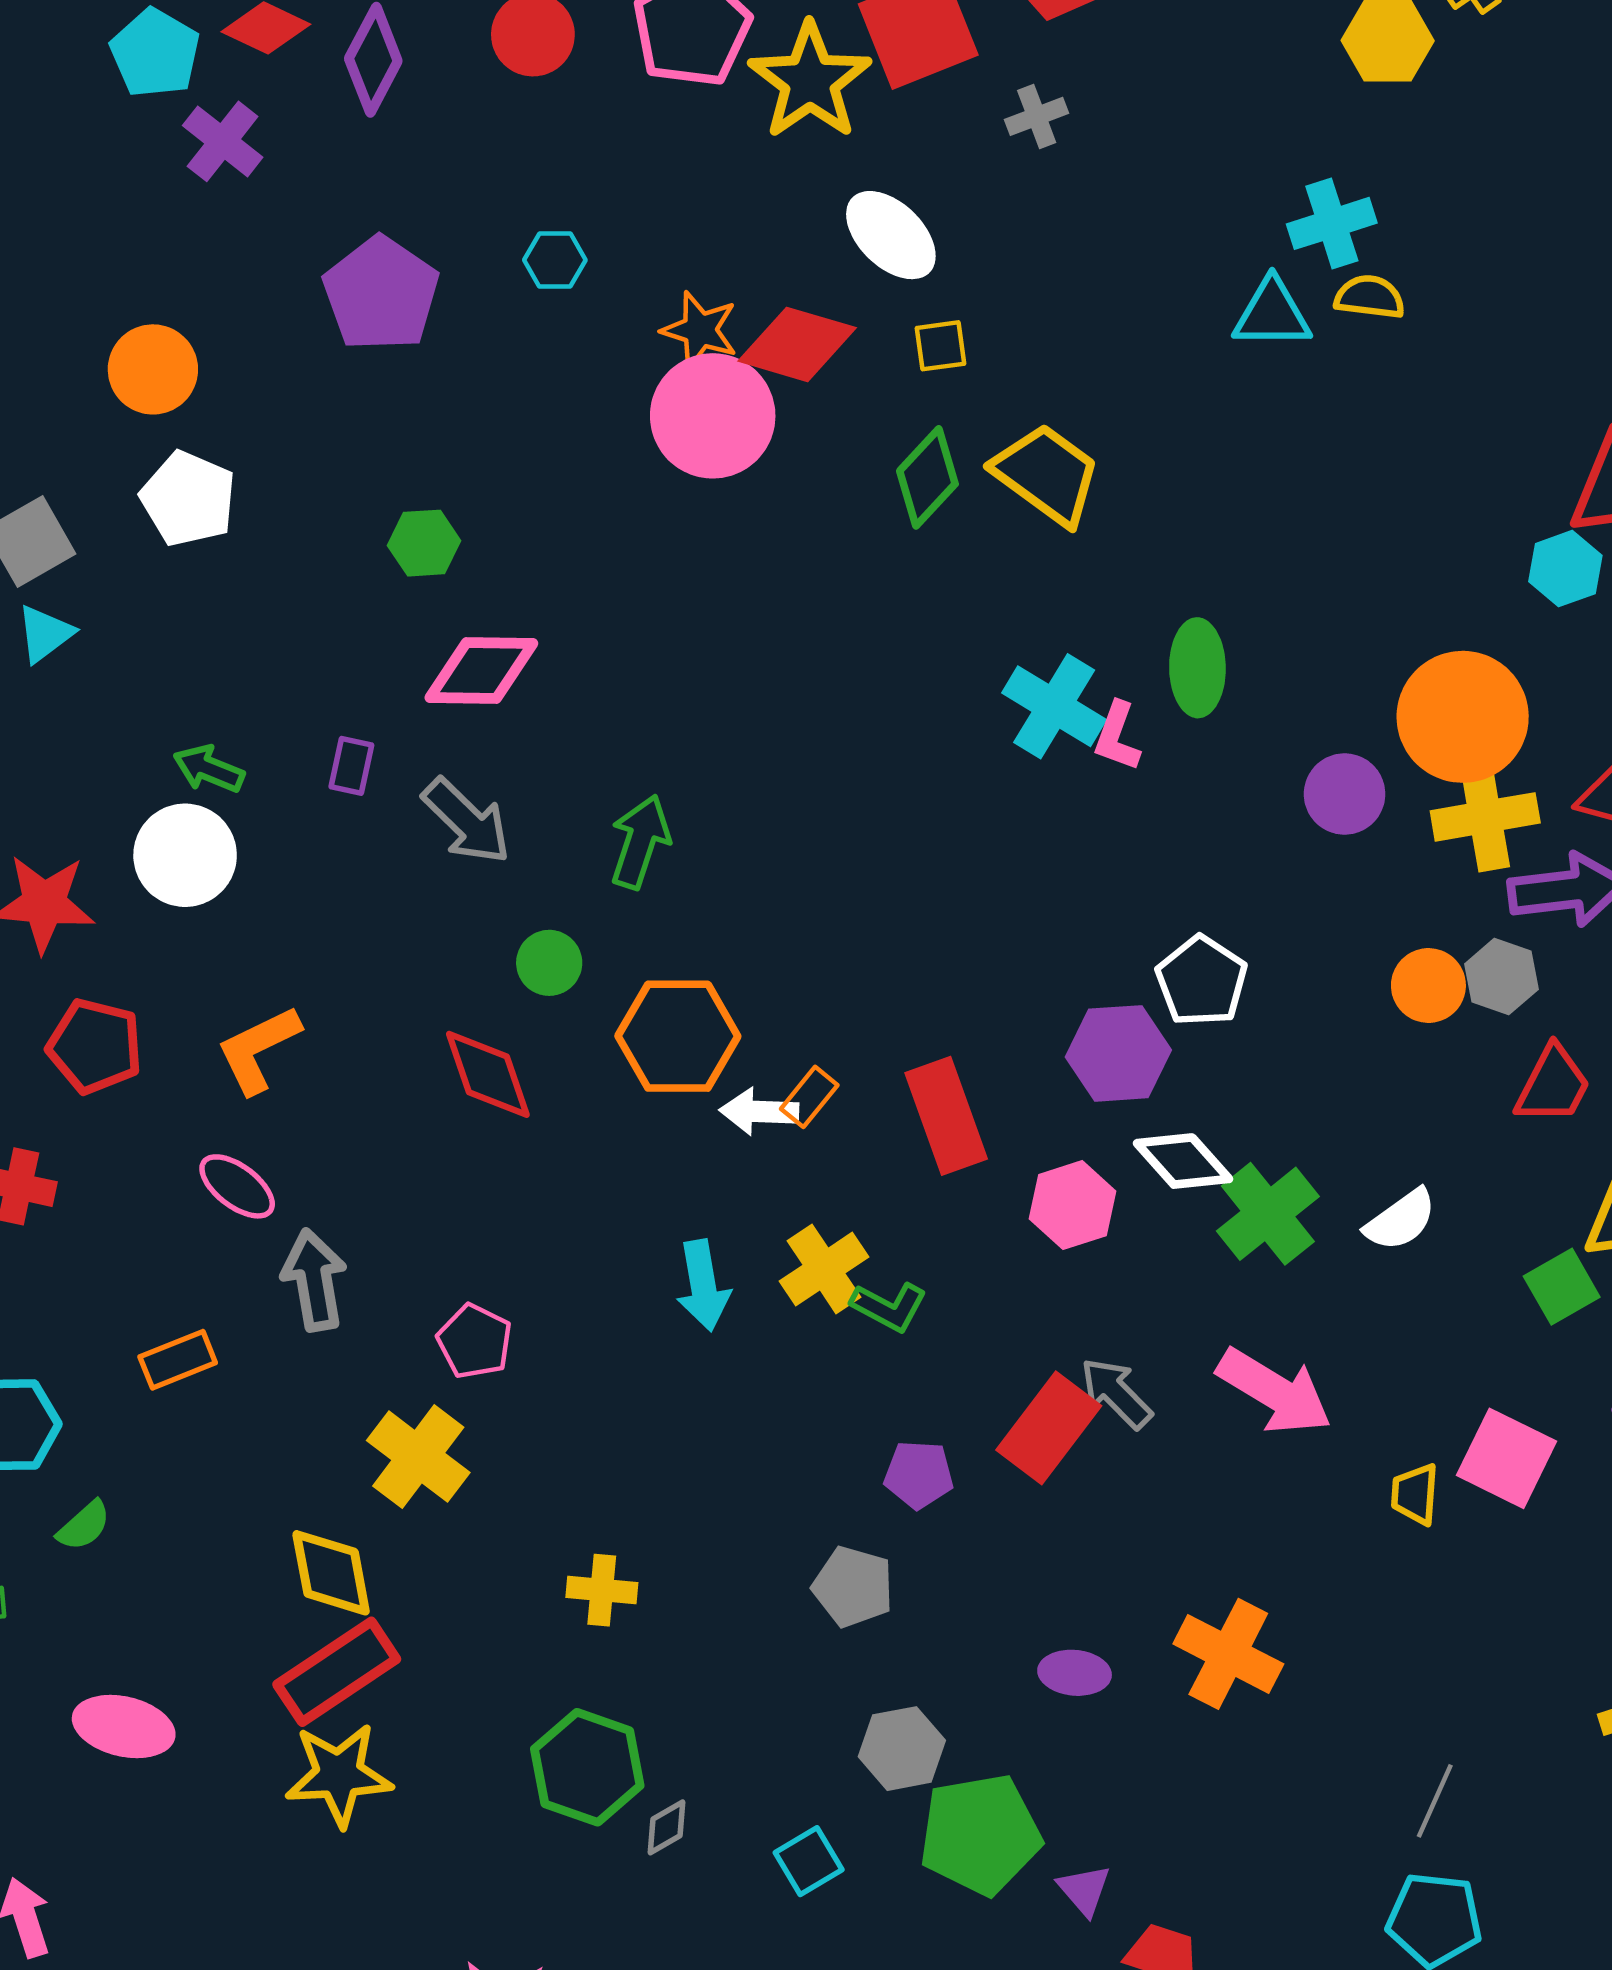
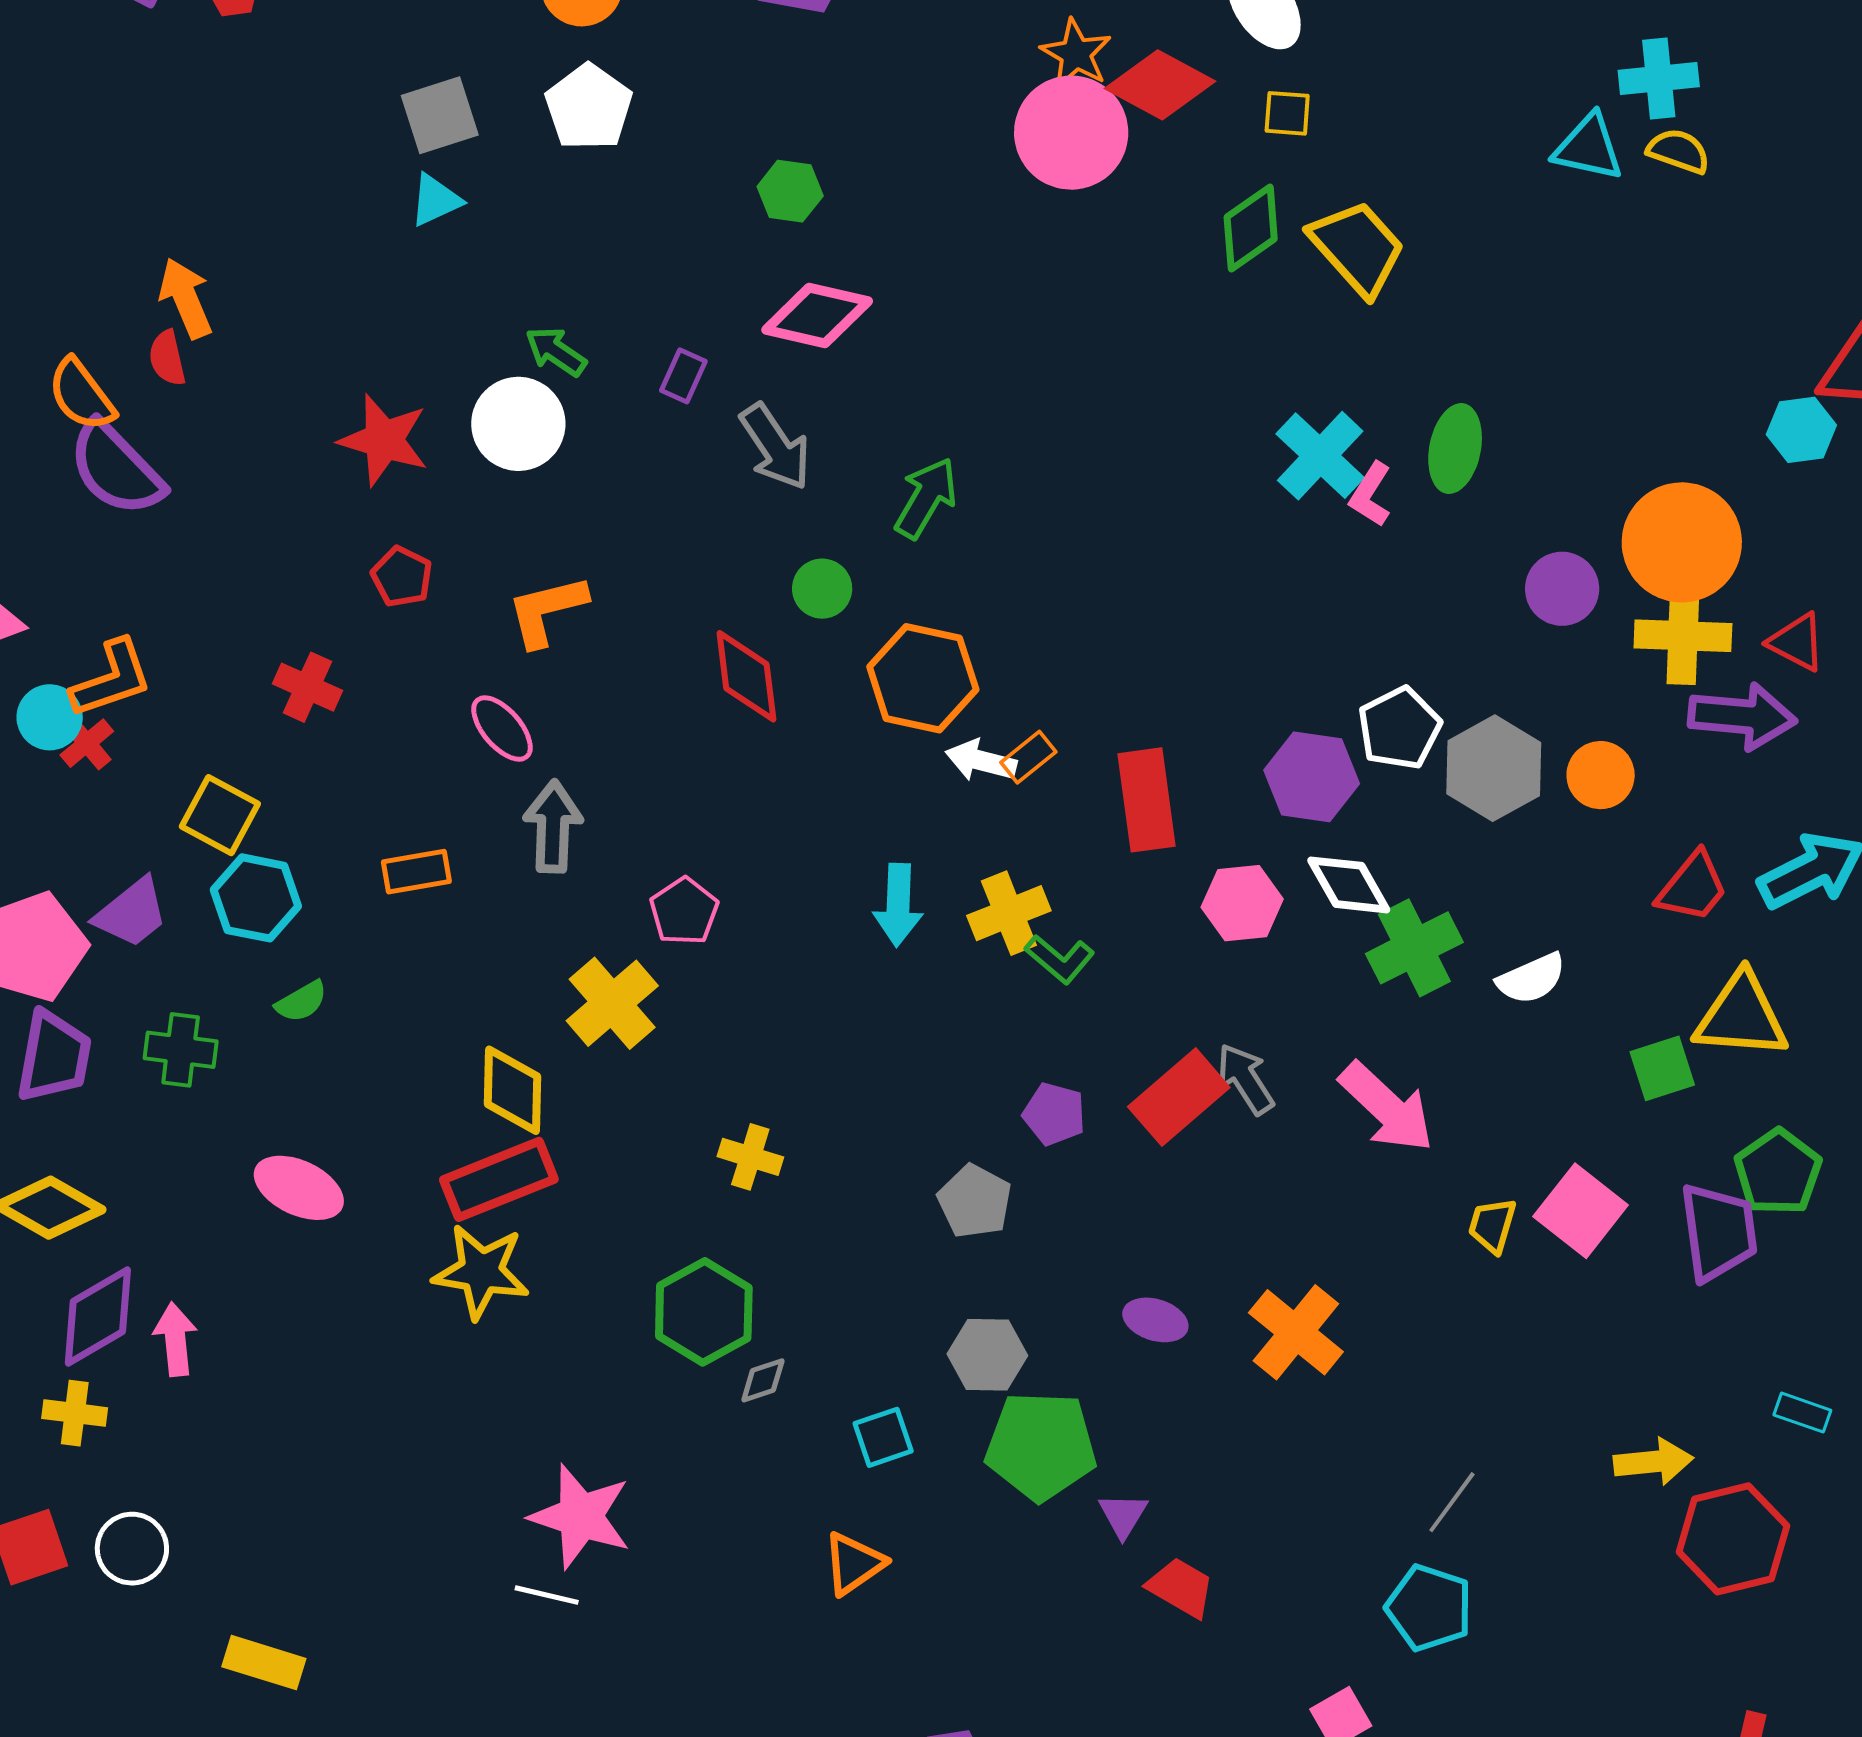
gray hexagon: (1502, 977) -> (1494, 768), moved, size x1.5
red pentagon: (95, 1046) -> (402, 577), size x0.7

